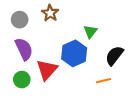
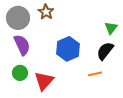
gray circle: (20, 20) -> (18, 18), size x1.5
green triangle: (90, 32) -> (111, 28), moved
red triangle: (47, 70) -> (44, 81), moved

